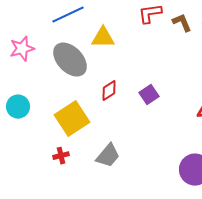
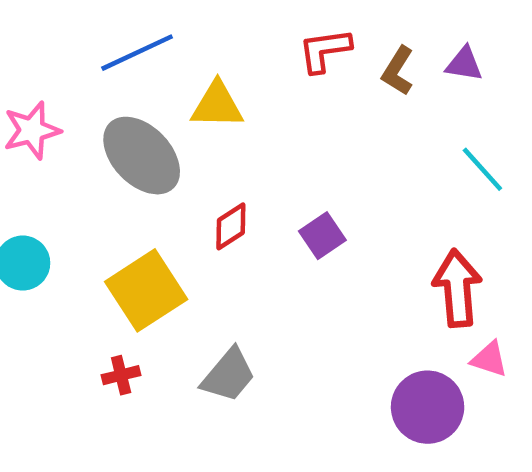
brown L-shape: (182, 23) -> (398, 71), turned -125

